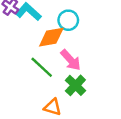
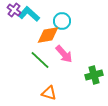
green cross: (75, 85) -> (94, 75), moved, turned 30

